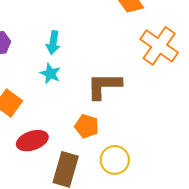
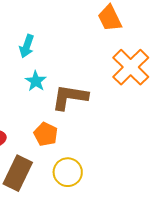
cyan star: (50, 74) -> (36, 81), moved

